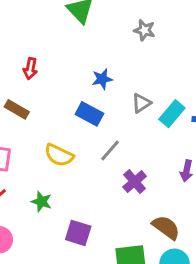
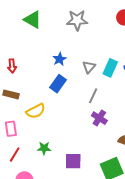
gray star: (144, 30) -> (77, 20), size x1.5
blue rectangle: (89, 114) -> (58, 84), turned -66
gray line: (110, 150) -> (93, 96), moved
yellow semicircle: (59, 155) -> (36, 111), moved, turned -36

